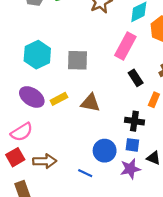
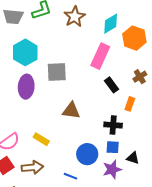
cyan hexagon: (37, 55) -> (25, 52), moved
purple ellipse: (32, 97) -> (26, 87), moved, turned 65
yellow rectangle: (59, 99) -> (41, 139), moved, turned 63

